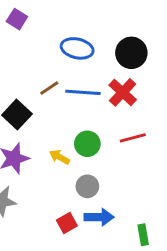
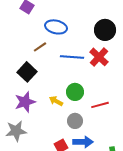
blue ellipse: (77, 48) -> (56, 27), moved
brown line: (49, 88) -> (40, 47), moved
red line: (133, 138) -> (100, 105), moved

